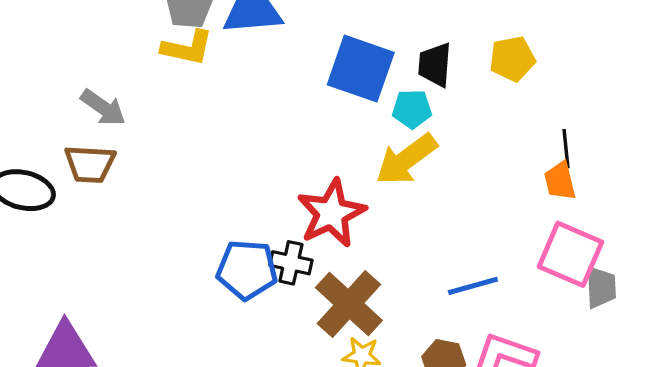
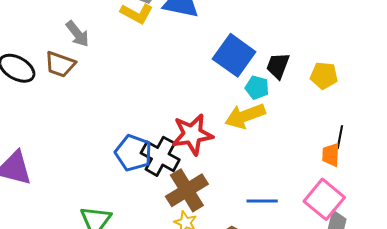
black cross: (291, 263) -> (160, 156), size x1.5

